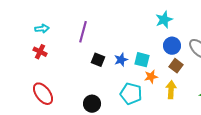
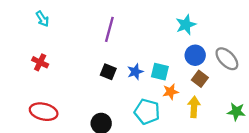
cyan arrow: (42, 29) -> (42, 19), moved, turned 64
purple line: (83, 32) -> (109, 29), moved
red ellipse: (43, 94) -> (44, 112), turned -40

